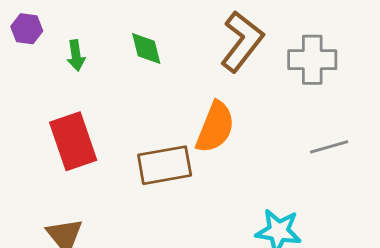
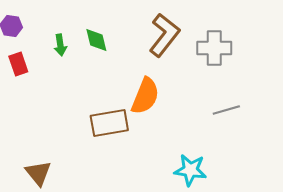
green arrow: (76, 55) -> (60, 45), moved
red rectangle: (73, 141) -> (18, 64), moved, size x0.6

